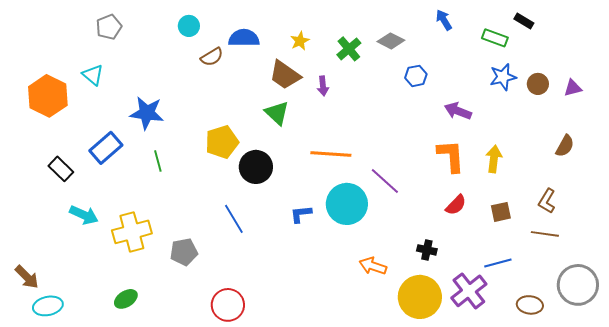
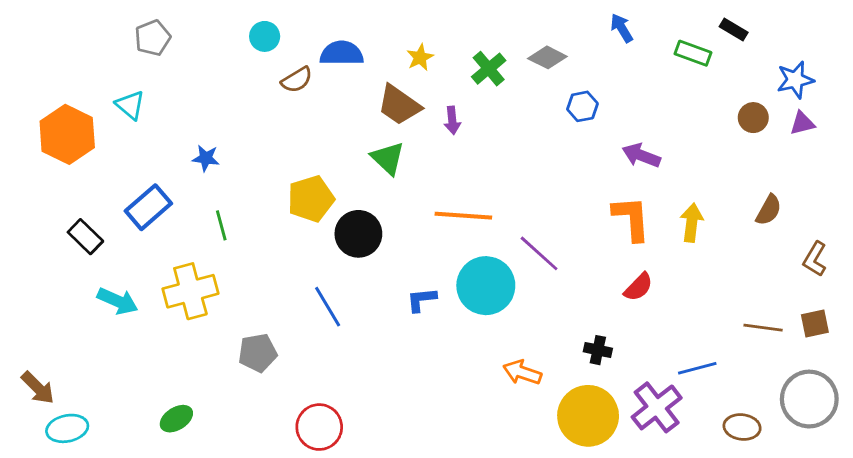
blue star: (503, 77) -> (795, 80), moved
blue star: (147, 113) -> (206, 158), size x0.6
brown semicircle: (565, 146) -> (769, 210), moved
brown L-shape: (547, 201) -> (815, 259), moved
brown square: (501, 212) -> (815, 323), moved
yellow cross: (132, 232) -> (190, 291), moved

